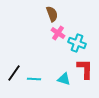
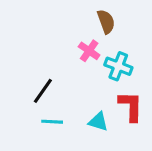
brown semicircle: (52, 14) -> (106, 22), moved
black line: (14, 73) -> (43, 91), moved

